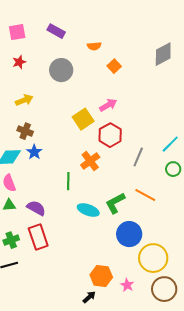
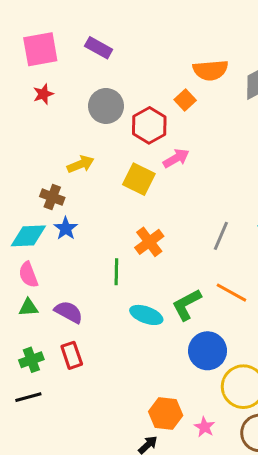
pink square: (17, 32) -> (40, 49), size x1.4
orange semicircle: (94, 46) -> (210, 70), moved, size x1.6
yellow arrow: (24, 100) -> (81, 164), moved
yellow square: (83, 119) -> (139, 179), turned -30
red hexagon: (110, 135) -> (149, 125), moved
red rectangle: (38, 237) -> (72, 355), size x0.7

